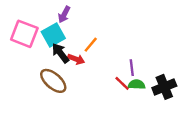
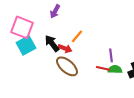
cyan square: (53, 35) -> (26, 45), moved
brown ellipse: (53, 81) -> (67, 66), moved
red line: (122, 83) -> (103, 68), turned -32

